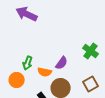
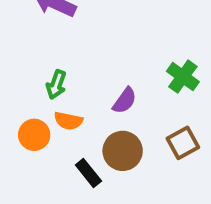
green arrow: (28, 63) -> (56, 85), moved
orange semicircle: (45, 72) -> (68, 121), moved

